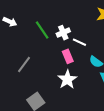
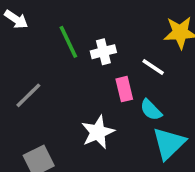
white line: (79, 42) -> (153, 67), moved
pink rectangle: (68, 56) -> (124, 89), moved

